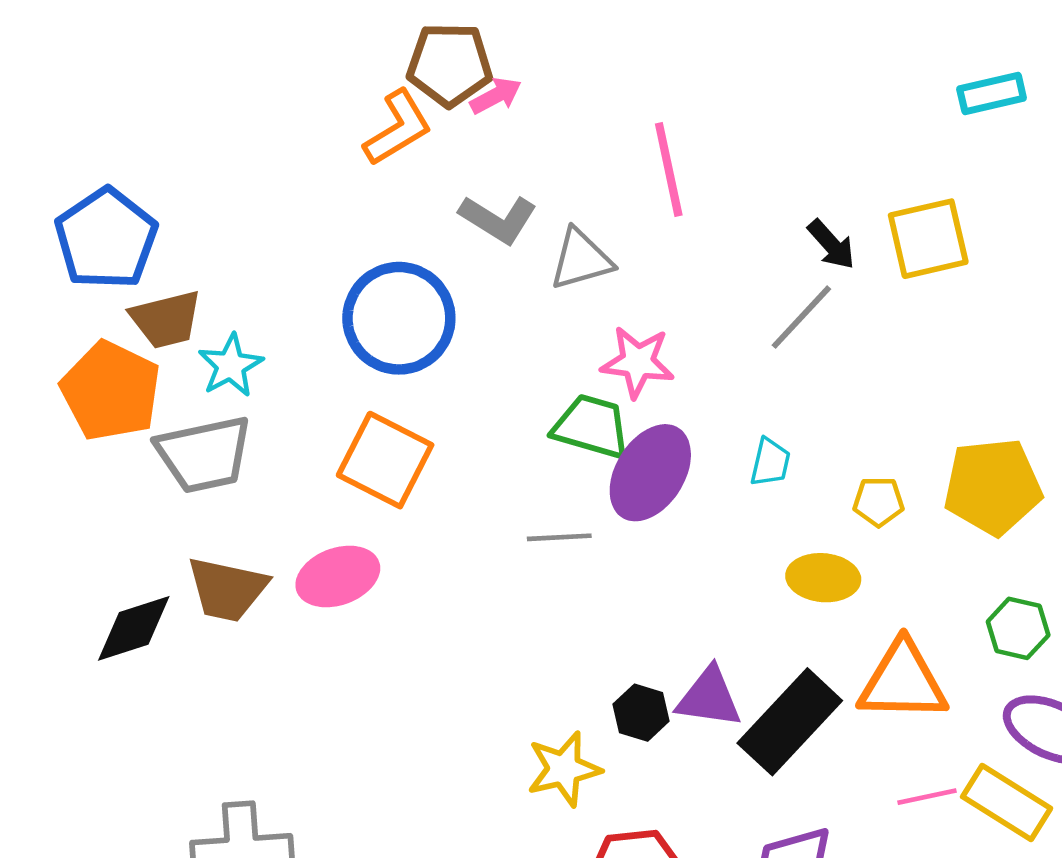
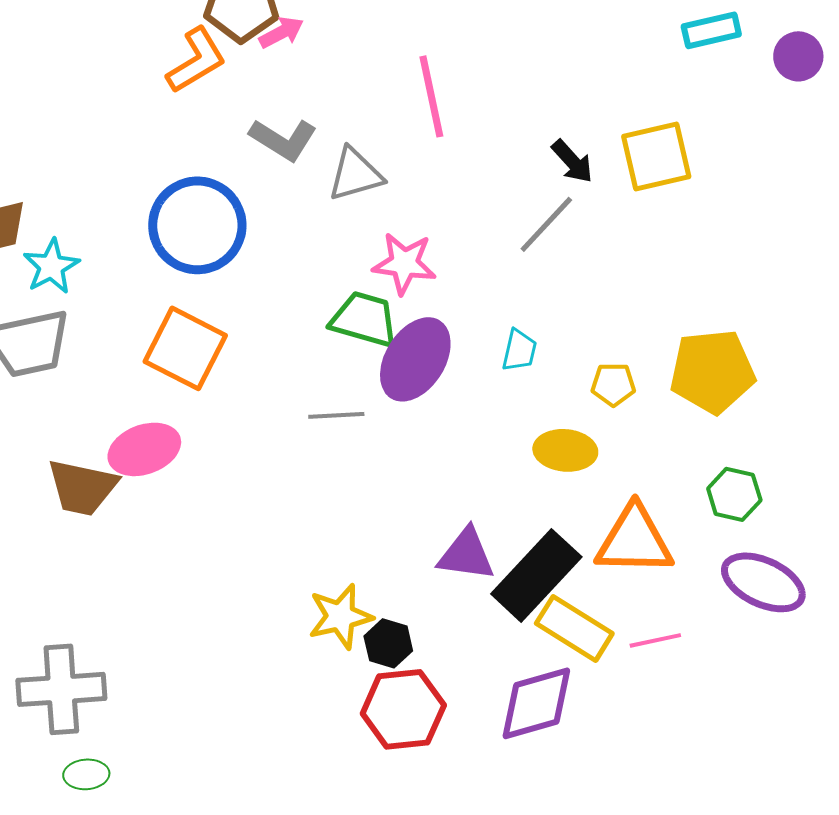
brown trapezoid: (227, 589) -> (82, 487), moved
black hexagon: (641, 713) -> (388, 643), moved
yellow rectangle: (1007, 802) -> (574, 628), moved

